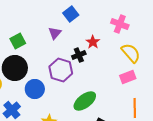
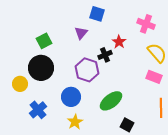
blue square: (71, 14) -> (97, 14), turned -35
pink rectangle: (128, 77) -> (154, 77), turned 42
blue circle: (35, 89) -> (71, 97), moved

